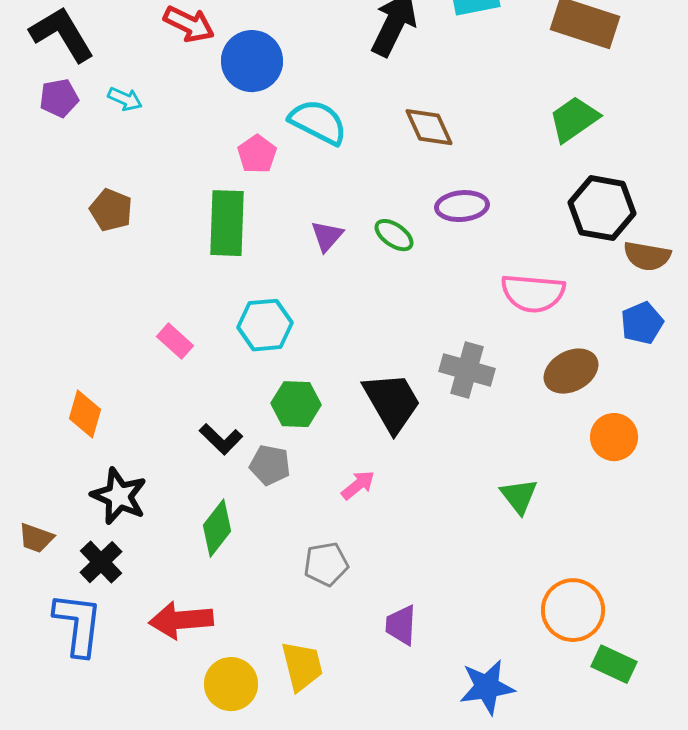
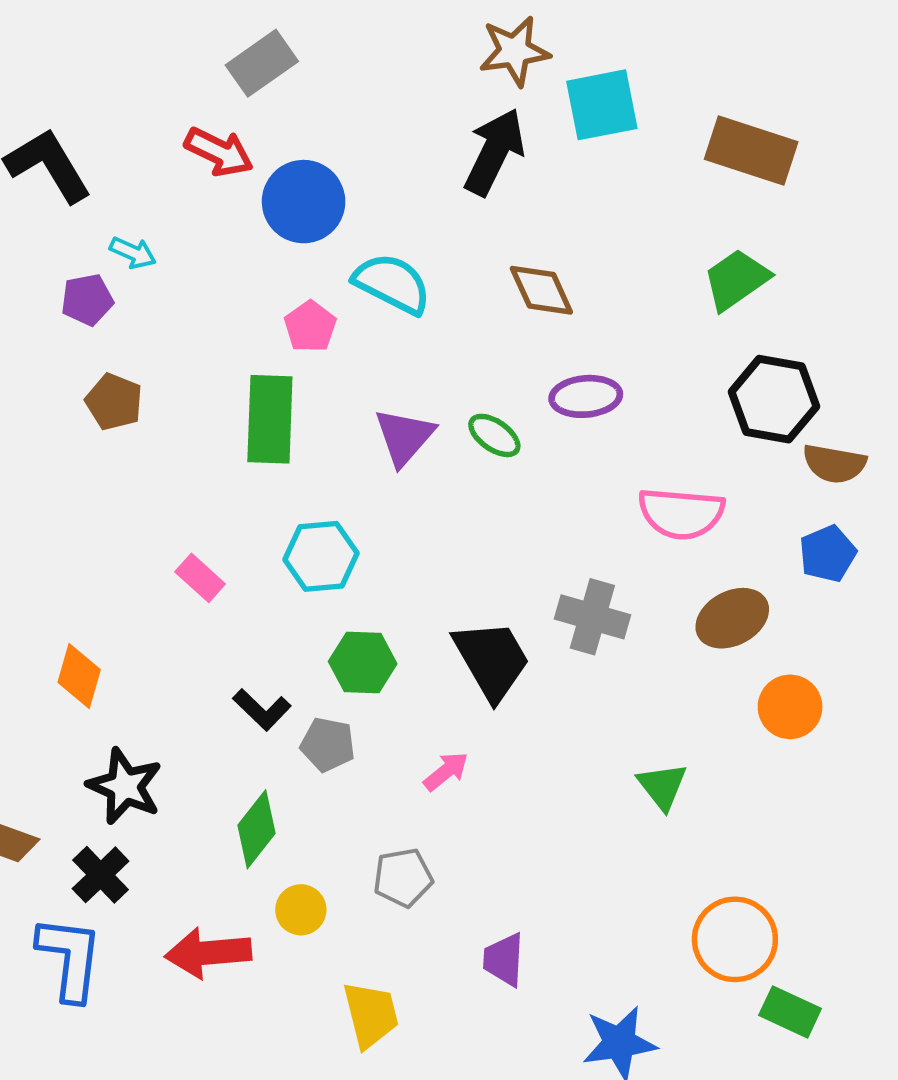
purple pentagon: (59, 98) -> (87, 300), moved
purple triangle: (327, 236) -> (404, 437), size x1.4
yellow circle: (231, 684) -> (301, 910), moved, size x0.7

